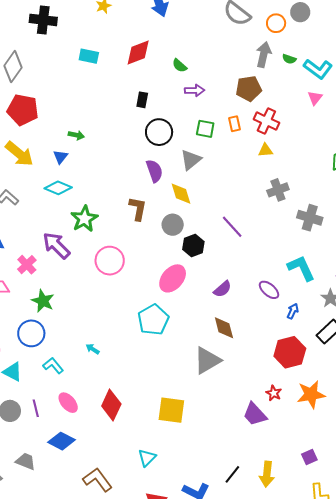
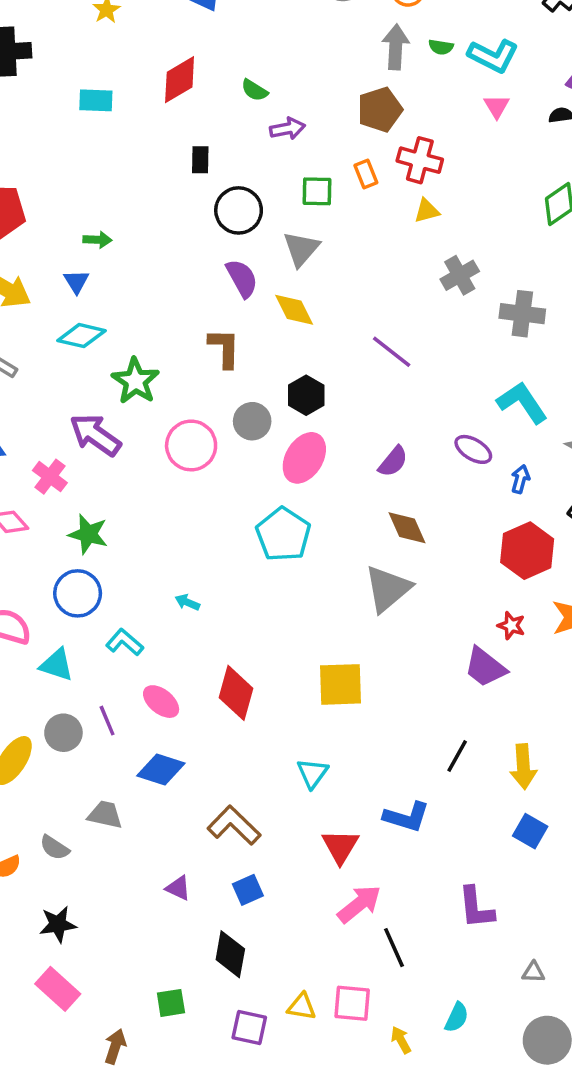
gray circle: (173, 225) -> (252, 421), moved
black hexagon: (193, 245) -> (306, 395), moved
black line: (232, 474) -> (457, 756), moved

